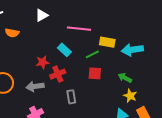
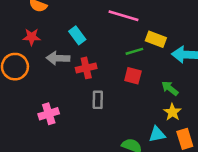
cyan rectangle: (64, 50) -> (77, 35), moved
red star: (43, 62) -> (32, 37), moved
gray arrow: (35, 86) -> (58, 58), moved

